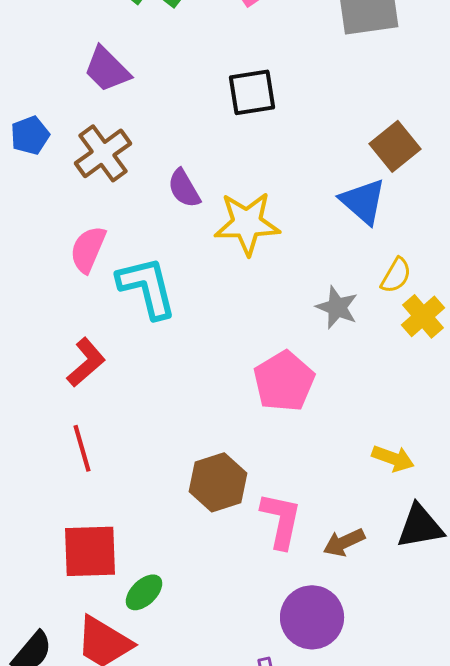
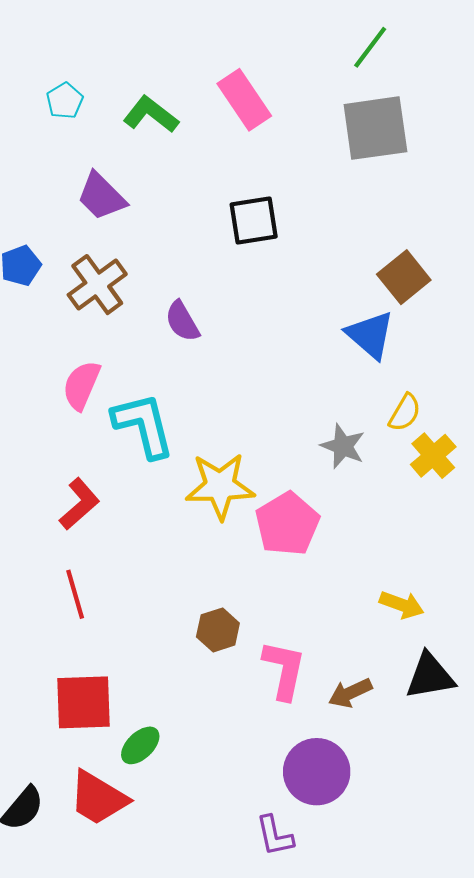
yellow star: (247, 223) -> (220, 486), moved
brown hexagon: (218, 482) -> (218, 630), size x0.7

